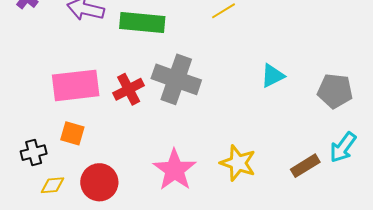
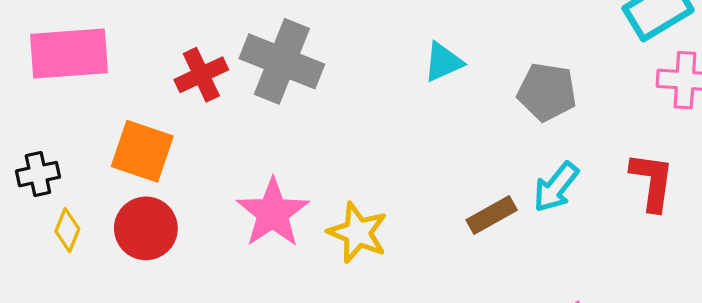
pink rectangle: (76, 85) -> (69, 54), moved
orange square: (72, 133) -> (142, 151), moved, size x1.5
yellow star: (238, 163) -> (358, 233), moved
yellow diamond: (53, 185) -> (67, 230), turned -65

